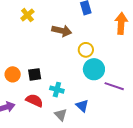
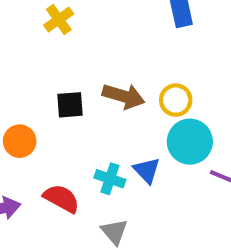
brown arrow: (62, 31) -> (124, 96), moved
black square: (35, 74) -> (70, 105), moved
blue triangle: (82, 106) -> (147, 170), moved

